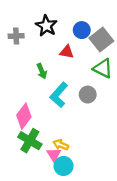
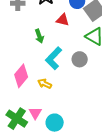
green cross: (30, 141) -> (17, 119), moved
yellow arrow: (61, 145) -> (45, 84), moved
pink triangle: (54, 155) -> (35, 113), moved

